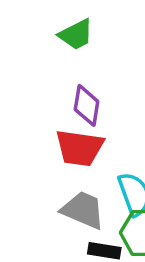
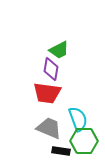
green trapezoid: (76, 35) -> (59, 50), moved

